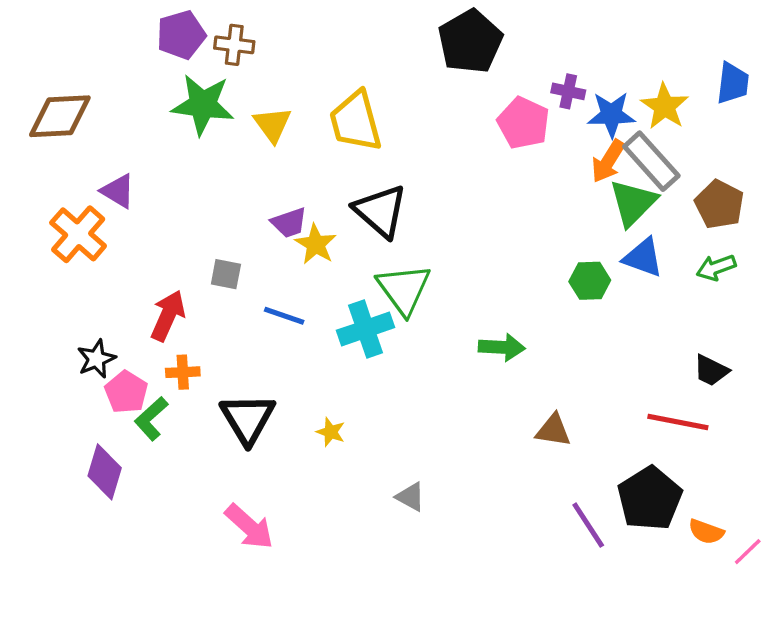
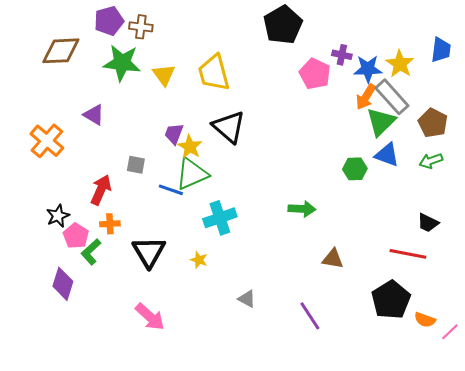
brown diamond: (60, 116) -> (61, 51), moved
purple triangle: (118, 191) -> (94, 115), moved
purple trapezoid: (289, 223) -> (174, 134), turned 130
green triangle: (404, 289) -> (192, 174), moved, turned 42
cyan cross: (366, 329) -> (220, 218), moved
purple line: (588, 525) -> (310, 316), moved

